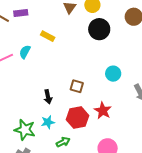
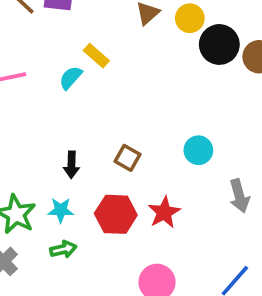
black circle: (99, 29) -> (219, 44), moved
cyan semicircle: (25, 52) -> (71, 78), moved
green arrow: (63, 142) -> (63, 249), moved

